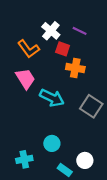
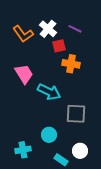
orange L-shape: (29, 49) -> (23, 34), moved
red square: (63, 49) -> (59, 46), turned -32
gray square: (91, 106) -> (76, 114), moved, turned -30

